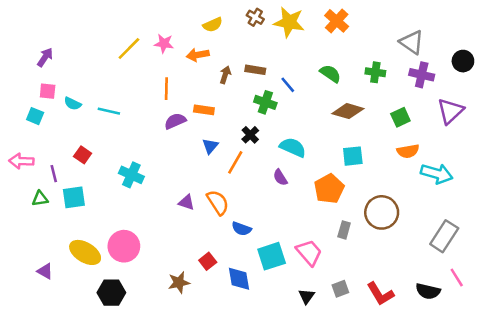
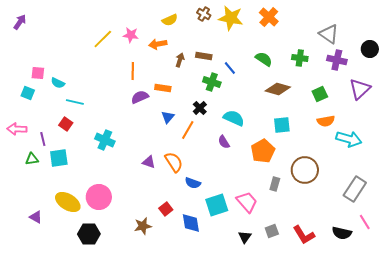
purple arrow: (45, 57) -> (20, 22), moved
cyan line: (109, 111) -> (75, 102), moved

